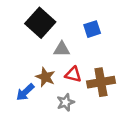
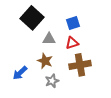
red triangle: (73, 75) -> (72, 43), moved, turned -32
brown star: (45, 77) -> (45, 61), moved

